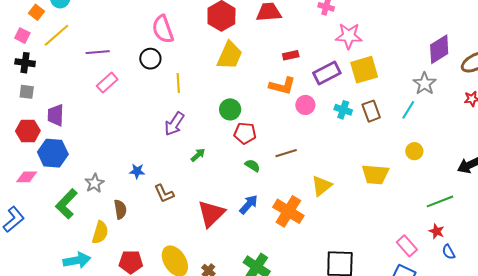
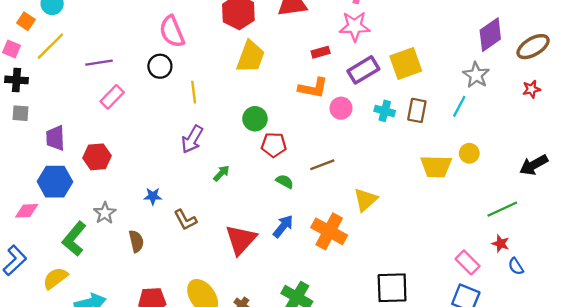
pink star: (349, 36) -> (355, 26), moved
brown rectangle: (371, 111) -> (417, 110), turned 35
red hexagon: (28, 131) -> (97, 157), moved
yellow trapezoid: (375, 174) -> (436, 166), moved
yellow semicircle: (100, 232) -> (55, 278), moved, turned -140

